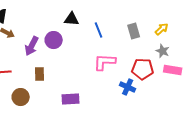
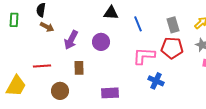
purple circle: (54, 40) -> (101, 42), moved
red pentagon: (143, 69) -> (172, 48), moved
blue cross: (128, 87) -> (156, 81), moved

